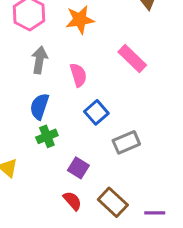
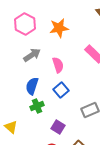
gray arrow: (39, 60) -> (32, 55), turned 48
blue square: (96, 112) -> (61, 90), moved

